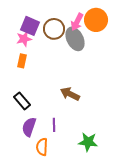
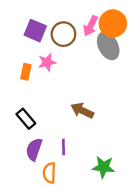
pink star: (24, 39) -> (47, 62), moved
gray ellipse: (75, 39) -> (108, 46), moved

